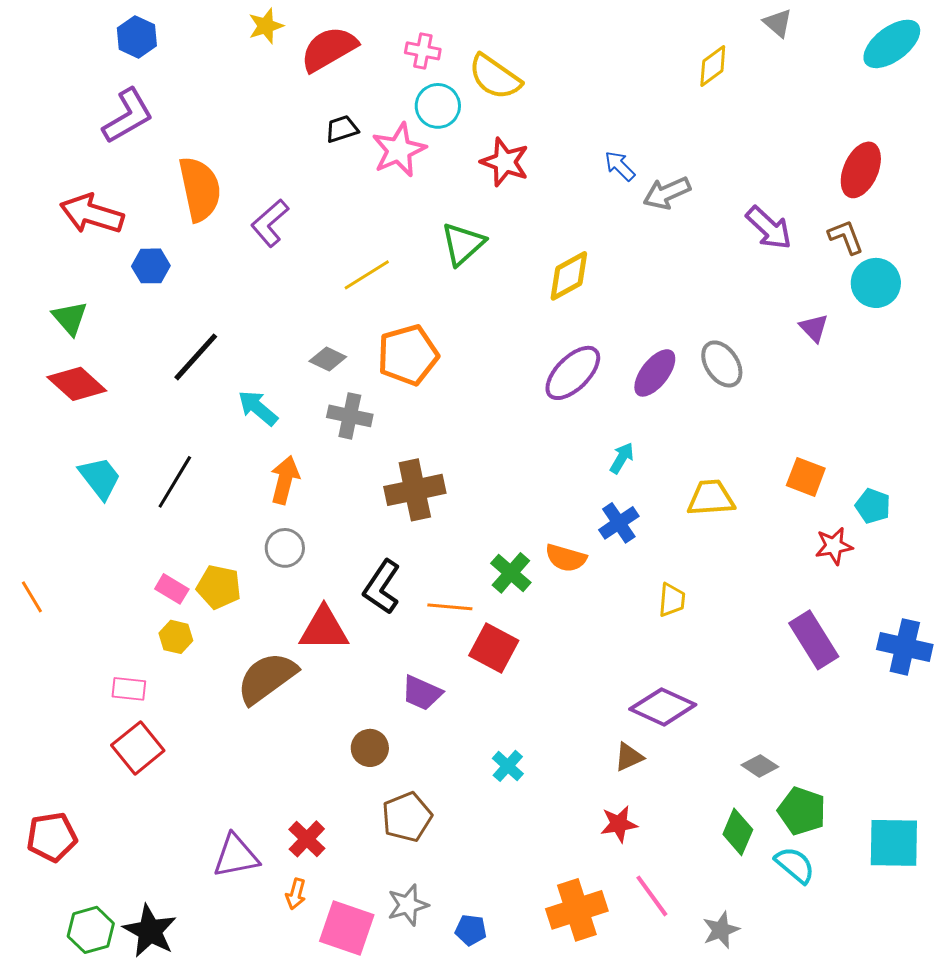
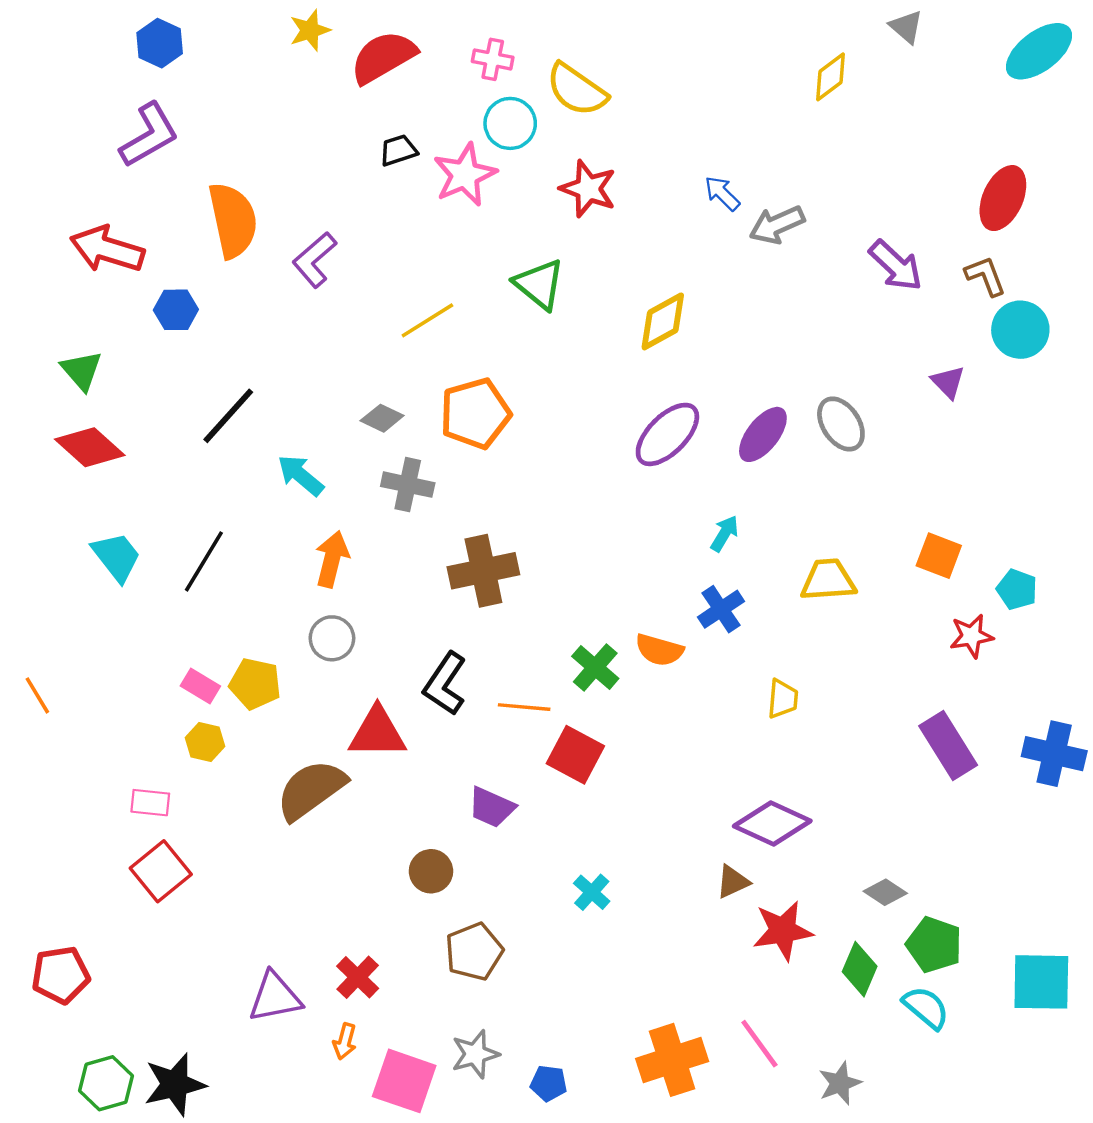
green triangle: (463, 244) -> (539, 284), turned -39
red star: (619, 824) -> (783, 931), moved, size x1.4
black star: (150, 931) -> (175, 1084), turned 30

